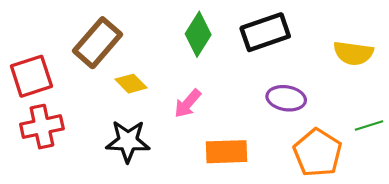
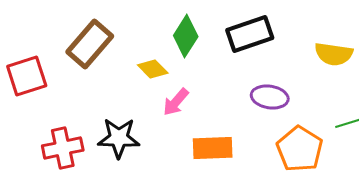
yellow diamond: (131, 84) -> (153, 69), moved
red cross: (42, 127) -> (63, 148), moved

